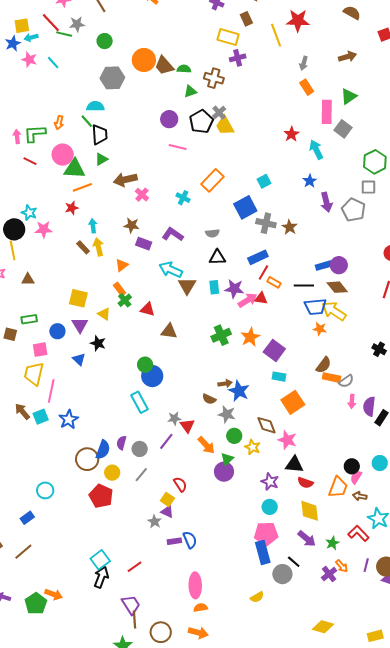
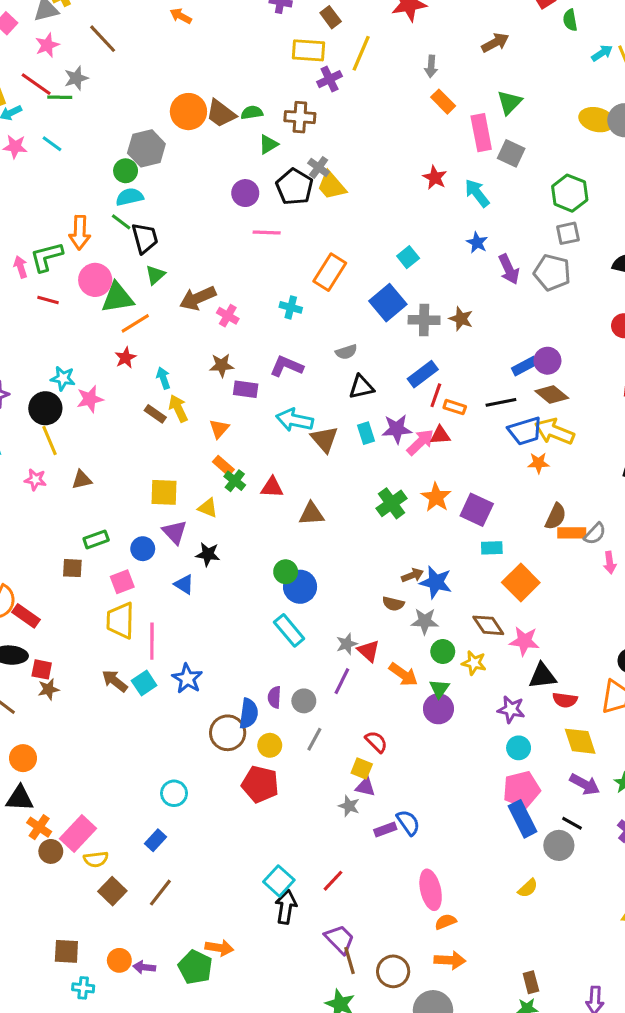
yellow line: (276, 35) -> (361, 53), moved, turned 55
green circle: (105, 41) -> (126, 171), moved
orange arrow: (59, 122) -> (80, 233), size x1.5

